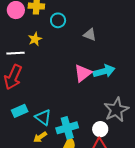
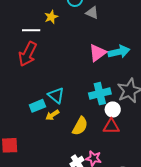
gray triangle: (90, 35) -> (92, 13), moved
cyan rectangle: (20, 111) -> (37, 106), moved
cyan cross: (67, 128) -> (100, 94), moved

